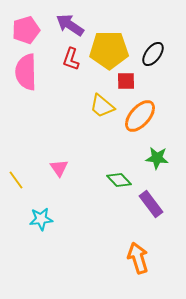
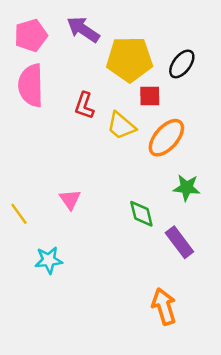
red L-shape: (71, 59) -> (84, 106), moved
green diamond: (119, 180) -> (141, 214), turned 30

